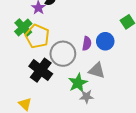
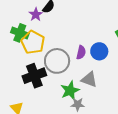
green cross: (23, 27) -> (20, 33), turned -30
black cross: (41, 70) -> (34, 76), turned 30

